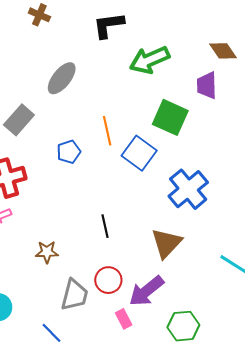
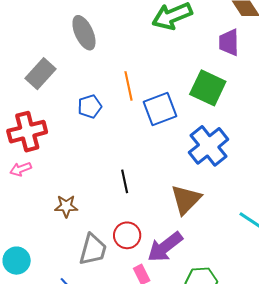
gray ellipse: (62, 78) -> (84, 33), turned -64
green square: (170, 117) -> (208, 88), moved
blue square: (139, 153) -> (160, 109), turned 32

